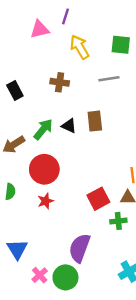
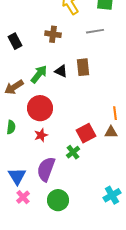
green cross: (118, 221) -> (73, 152), moved, turned -32
purple semicircle: (80, 248) -> (46, 169), moved
pink cross: (40, 275) -> (23, 197), moved

